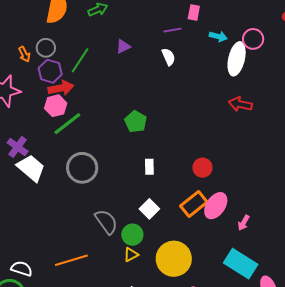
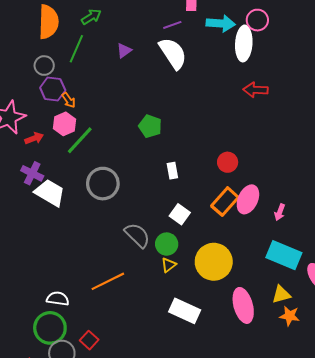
cyan arrow: (218, 36) -> (221, 23), size x1.5
orange arrow: (24, 54) -> (69, 100), moved
white semicircle: (169, 57) -> (173, 53), size x1.8
green line: (80, 60) -> (76, 49), moved
red arrow: (61, 88) -> (34, 138), moved, size x0.7

